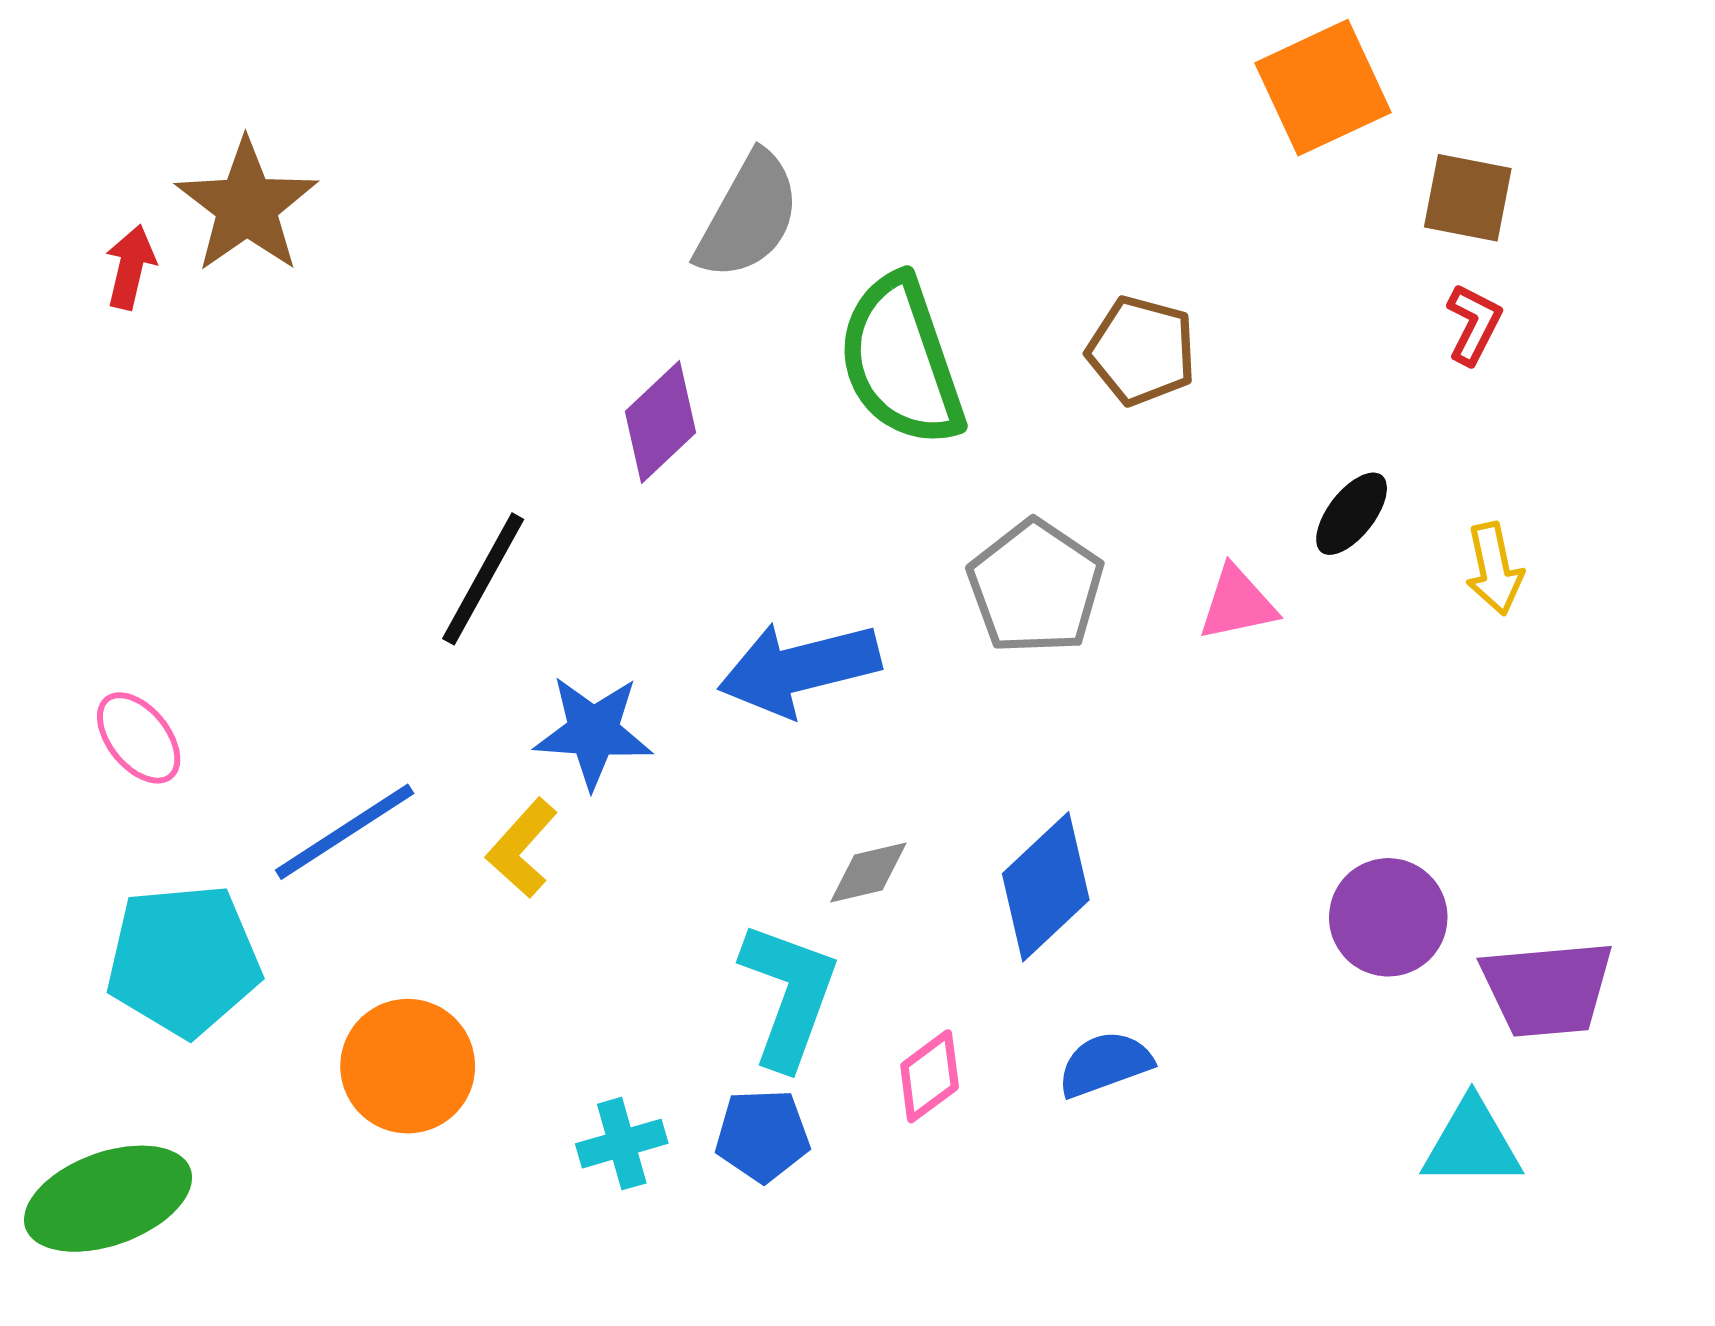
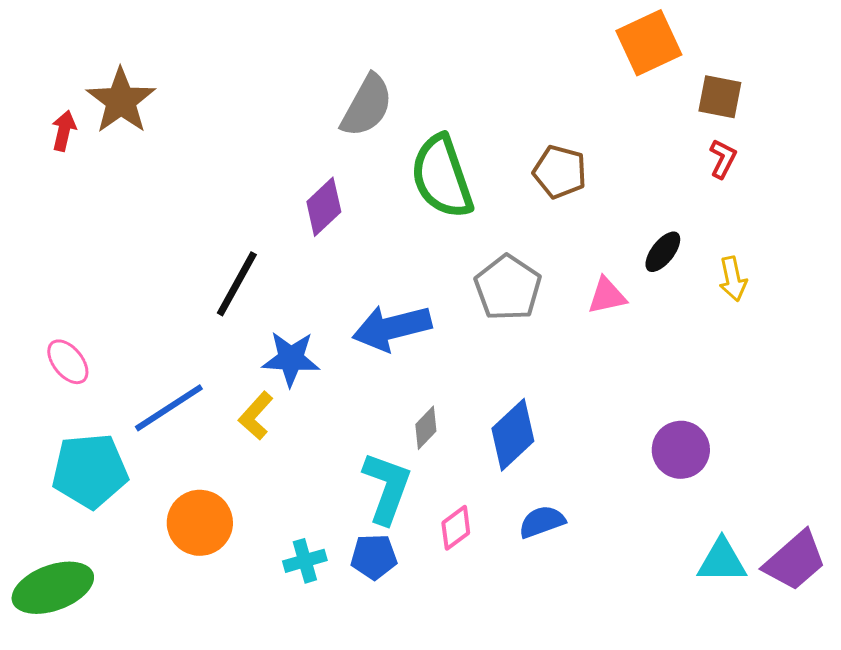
gray diamond: (868, 872) -> (426, 428), turned -33
purple trapezoid: (1547, 989) -> (795, 561), moved, turned -36

